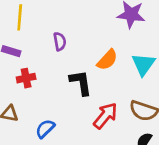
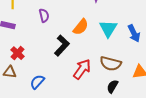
red cross: (26, 78) -> (18, 53), moved, turned -32
black L-shape: (81, 83) -> (62, 45), turned 55

